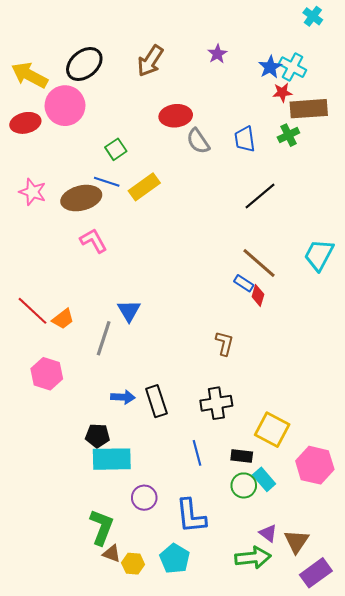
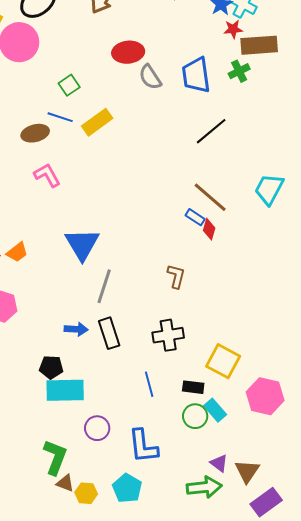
blue trapezoid: (245, 139) -> (196, 75), size x1.4
brown ellipse: (81, 198) -> (35, 133), size x0.7
blue triangle: (129, 311) -> (82, 244), size x1.5
gray line: (104, 338) -> (104, 286), moved

